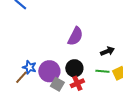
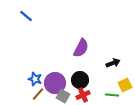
green line: (102, 71) -> (112, 95), moved
brown line: (21, 77) -> (38, 94), moved

